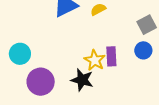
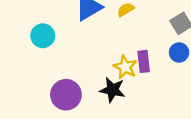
cyan circle: (20, 54) -> (43, 36), moved

